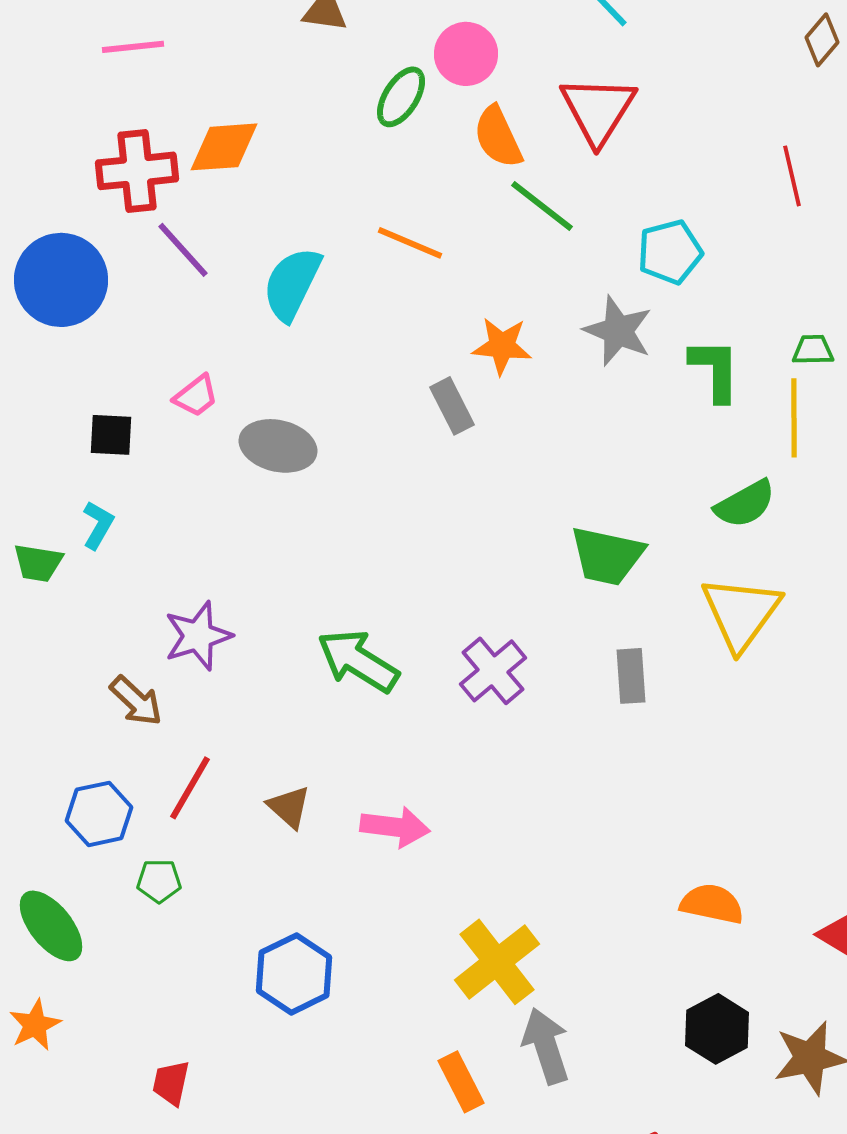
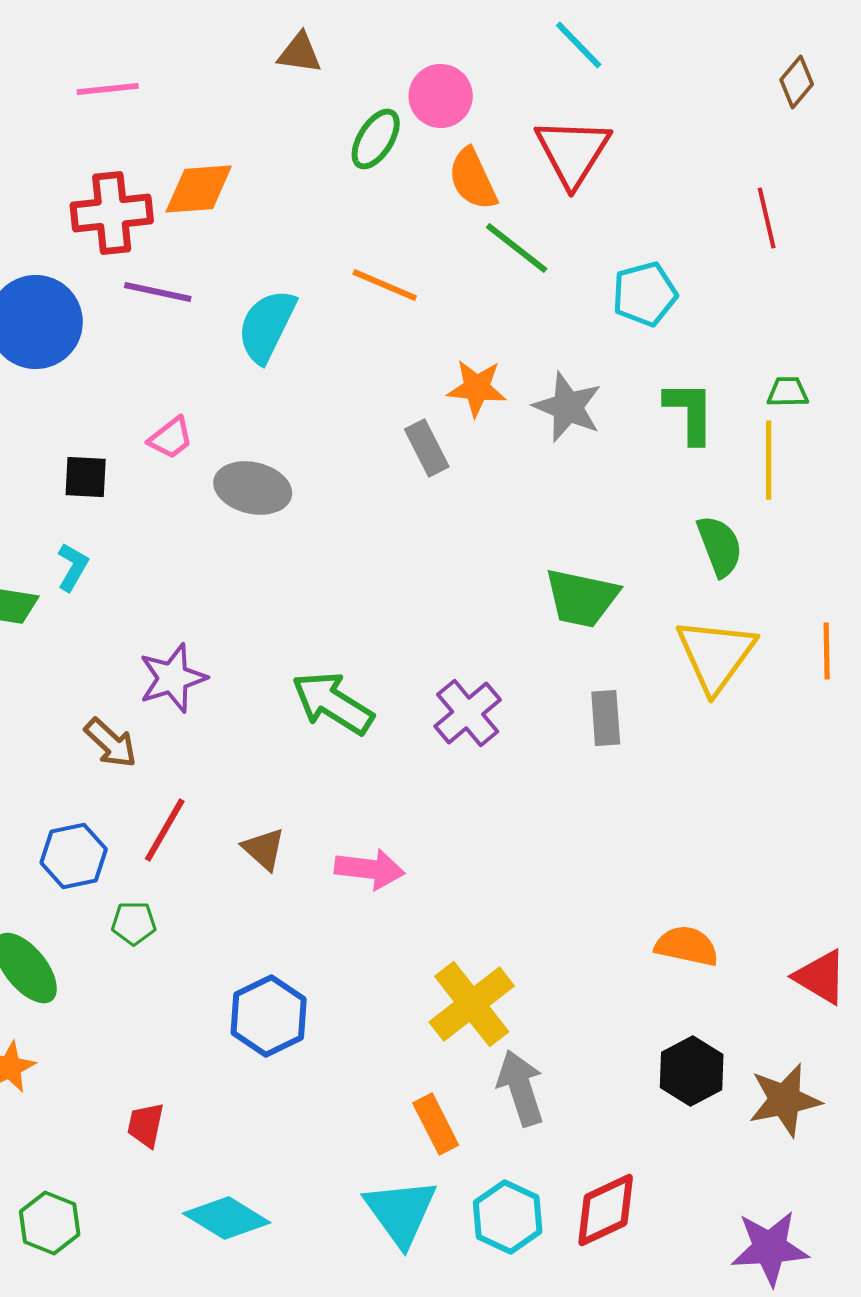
purple line: (183, 250) -> (158, 292), turned -36
gray star: (618, 331) -> (568, 407), moved
green semicircle: (745, 504) -> (720, 546), turned -82

